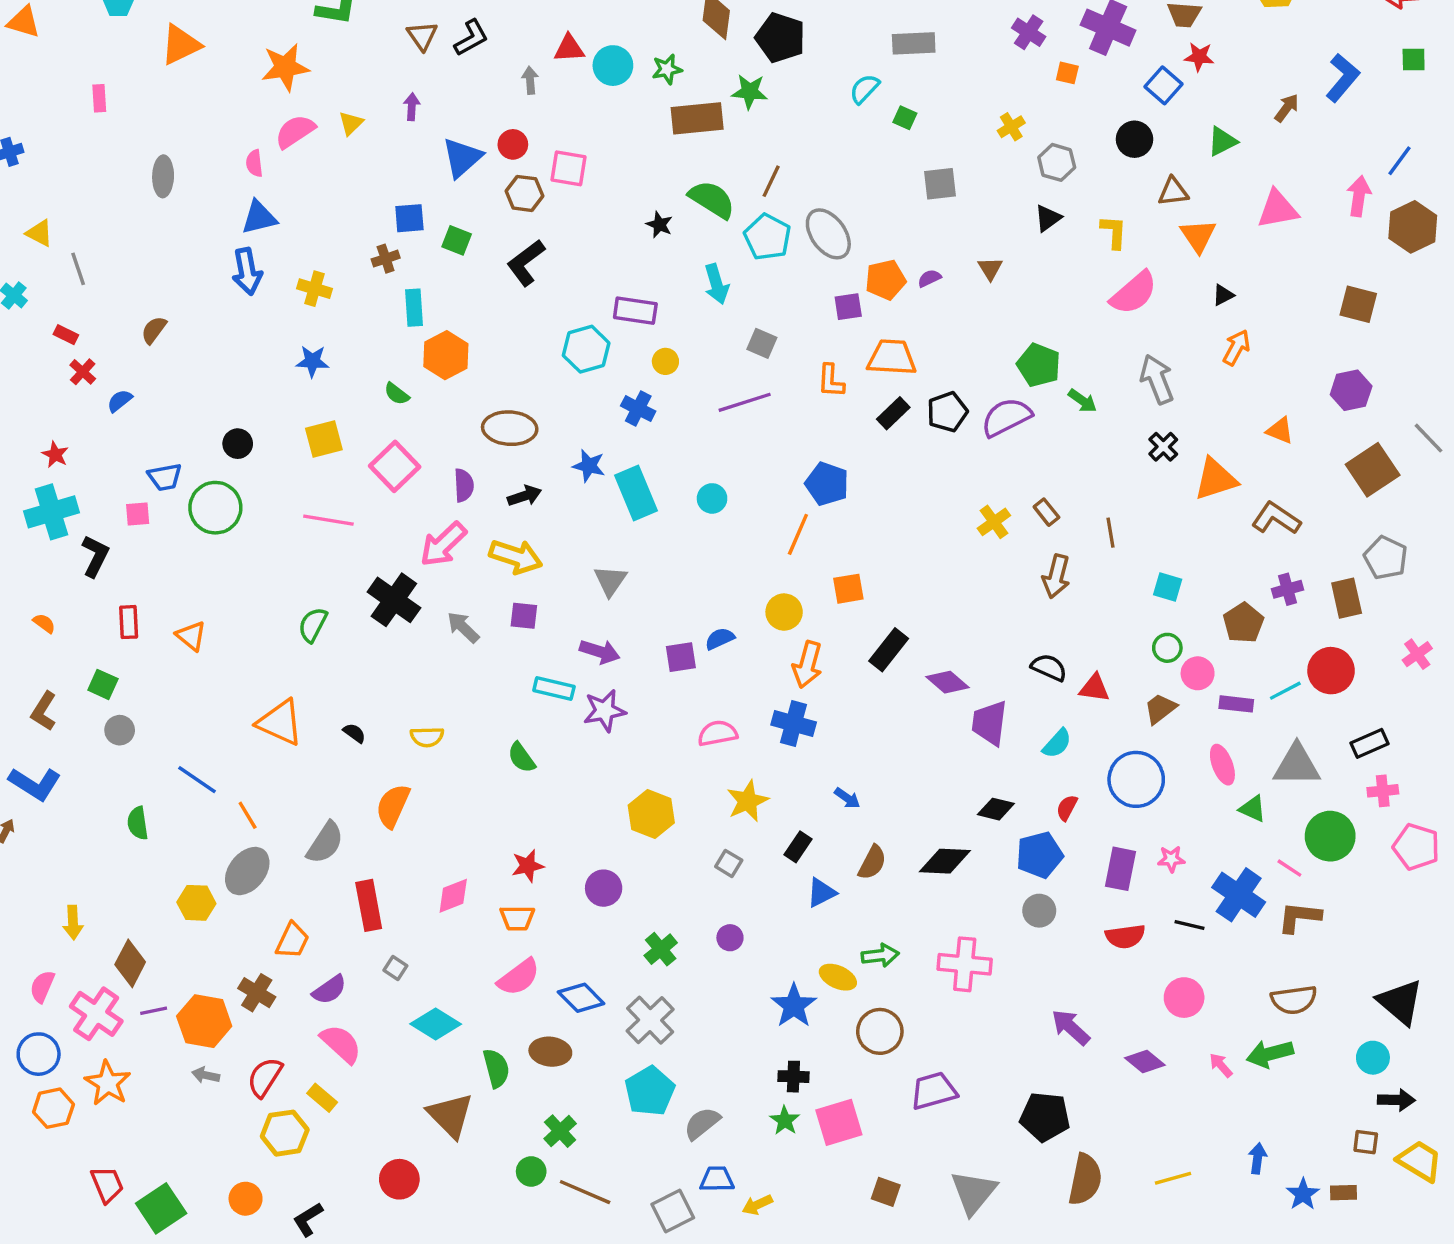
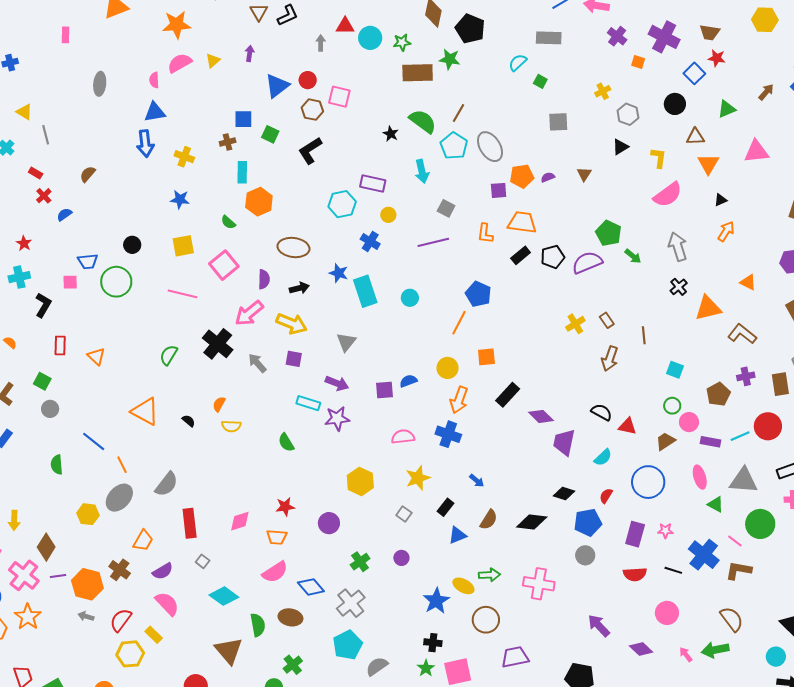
cyan cross: (52, 512) -> (19, 277), size x0.7
orange semicircle: (393, 806) -> (219, 404), moved, size x0.6
brown semicircle: (1294, 1000) -> (732, 619), turned -124

